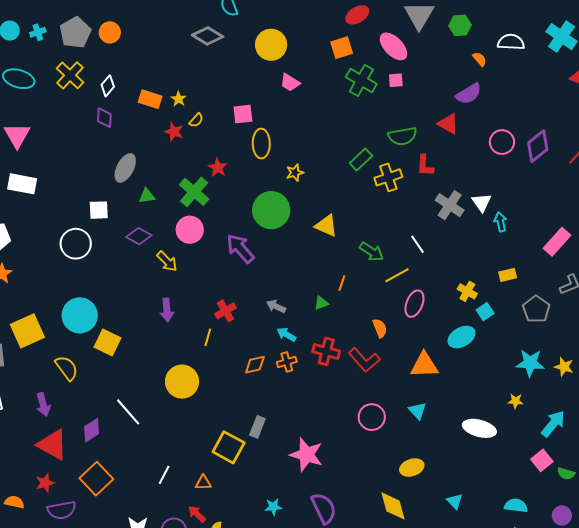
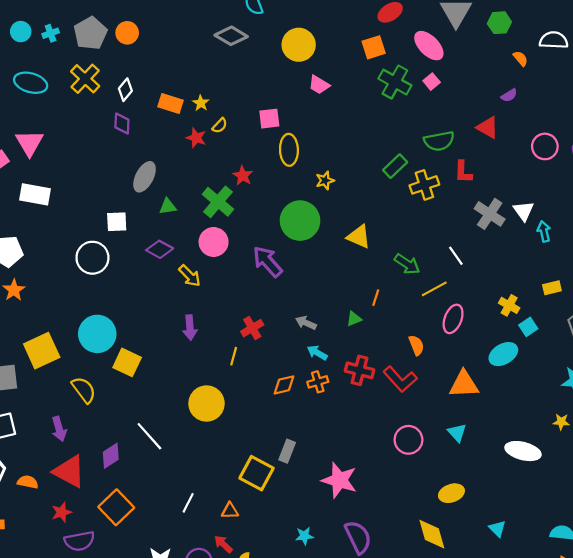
pink square: (396, 80) -> (432, 82), turned -35
purple semicircle: (469, 94) -> (509, 95), size x0.6
orange semicircle: (14, 502) -> (28, 482), moved

